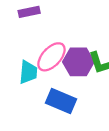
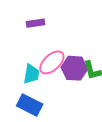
blue rectangle: (61, 101) -> (30, 105), moved

